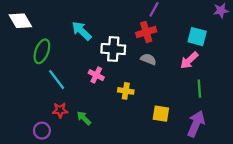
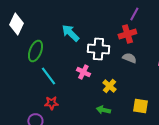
white diamond: (20, 21) -> (16, 24), turned 55
yellow cross: (126, 91) -> (109, 86), turned 32
green arrow: (84, 118) -> (103, 110), moved, turned -32

